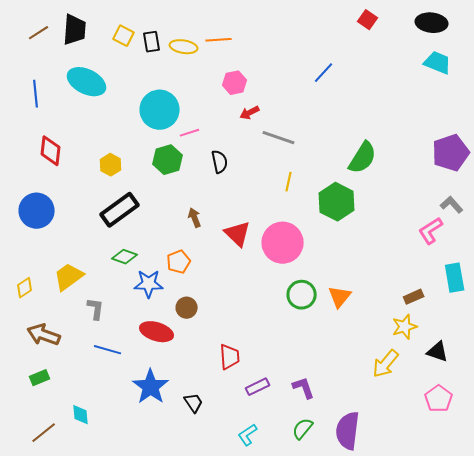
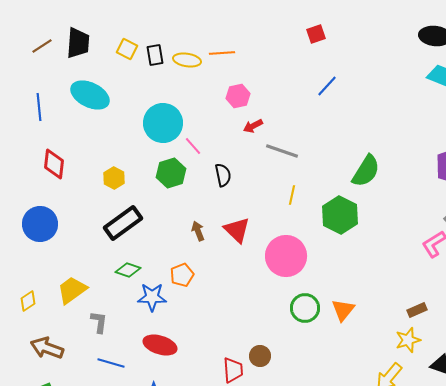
red square: (368, 20) -> (316, 34), moved, turned 36
pink line: (190, 133) -> (193, 146), turned 66
red triangle: (238, 234) -> (237, 230), moved
brown circle: (187, 308) -> (260, 356), moved

